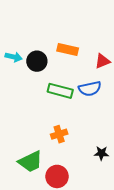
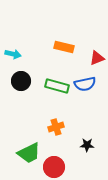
black circle: (37, 61) -> (21, 81), moved
black star: (101, 153) -> (87, 145), moved

